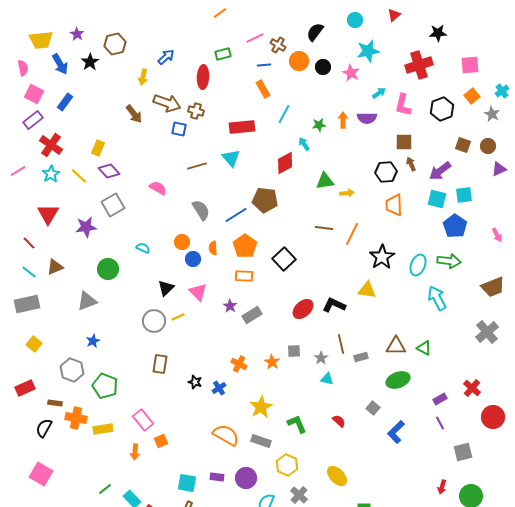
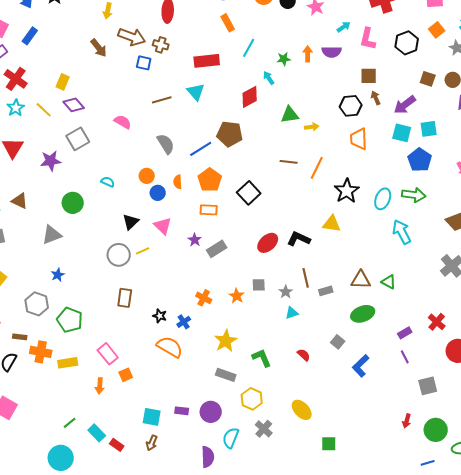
brown triangle: (55, 267) -> (20, 201), turned 48
cyan triangle: (327, 379) -> (292, 313), turned -32
orange semicircle: (226, 435) -> (170, 347), moved

